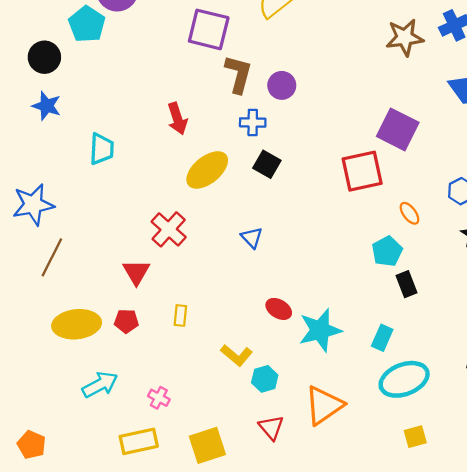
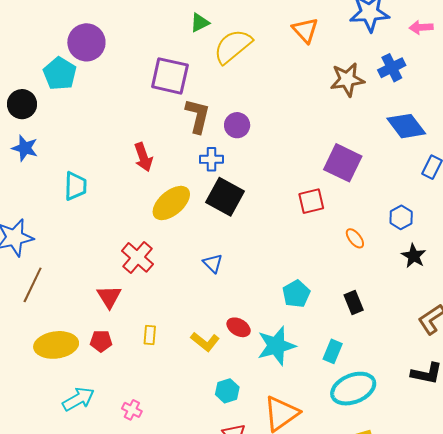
black square: (267, 164) -> (225, 197), size x1.5
red square: (362, 171) -> (311, 201), size x0.7
cyan pentagon: (387, 251) -> (296, 294), moved
yellow L-shape: (237, 355) -> (205, 342), moved

